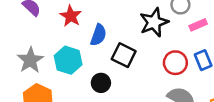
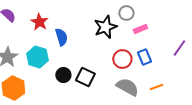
blue semicircle: (98, 35) -> (61, 37), turned -36
black square: (124, 55) -> (85, 77), moved

